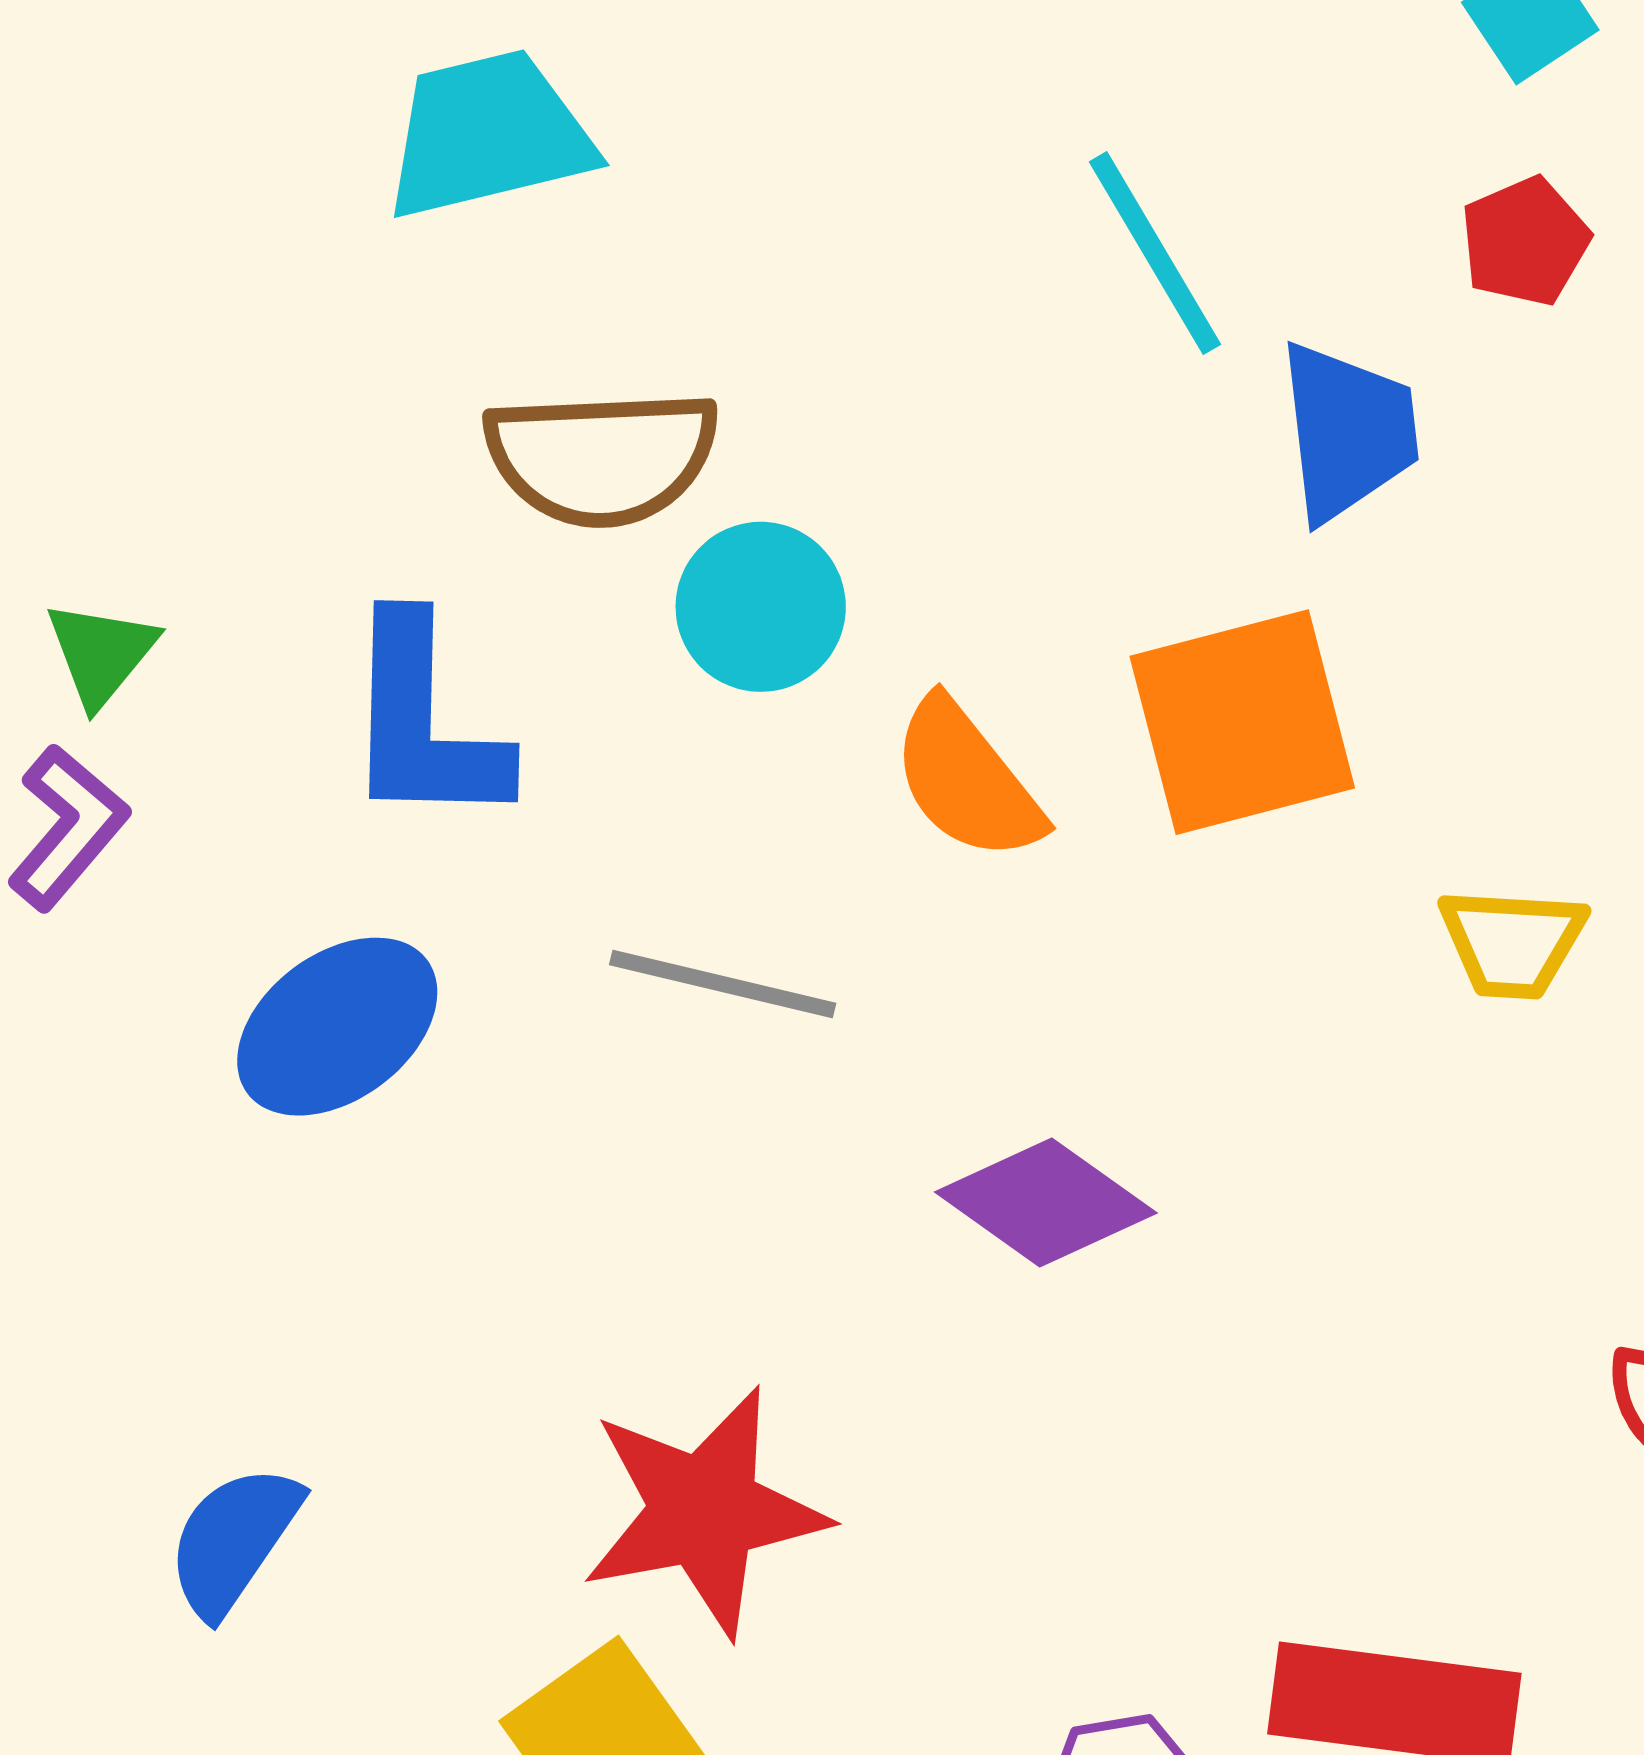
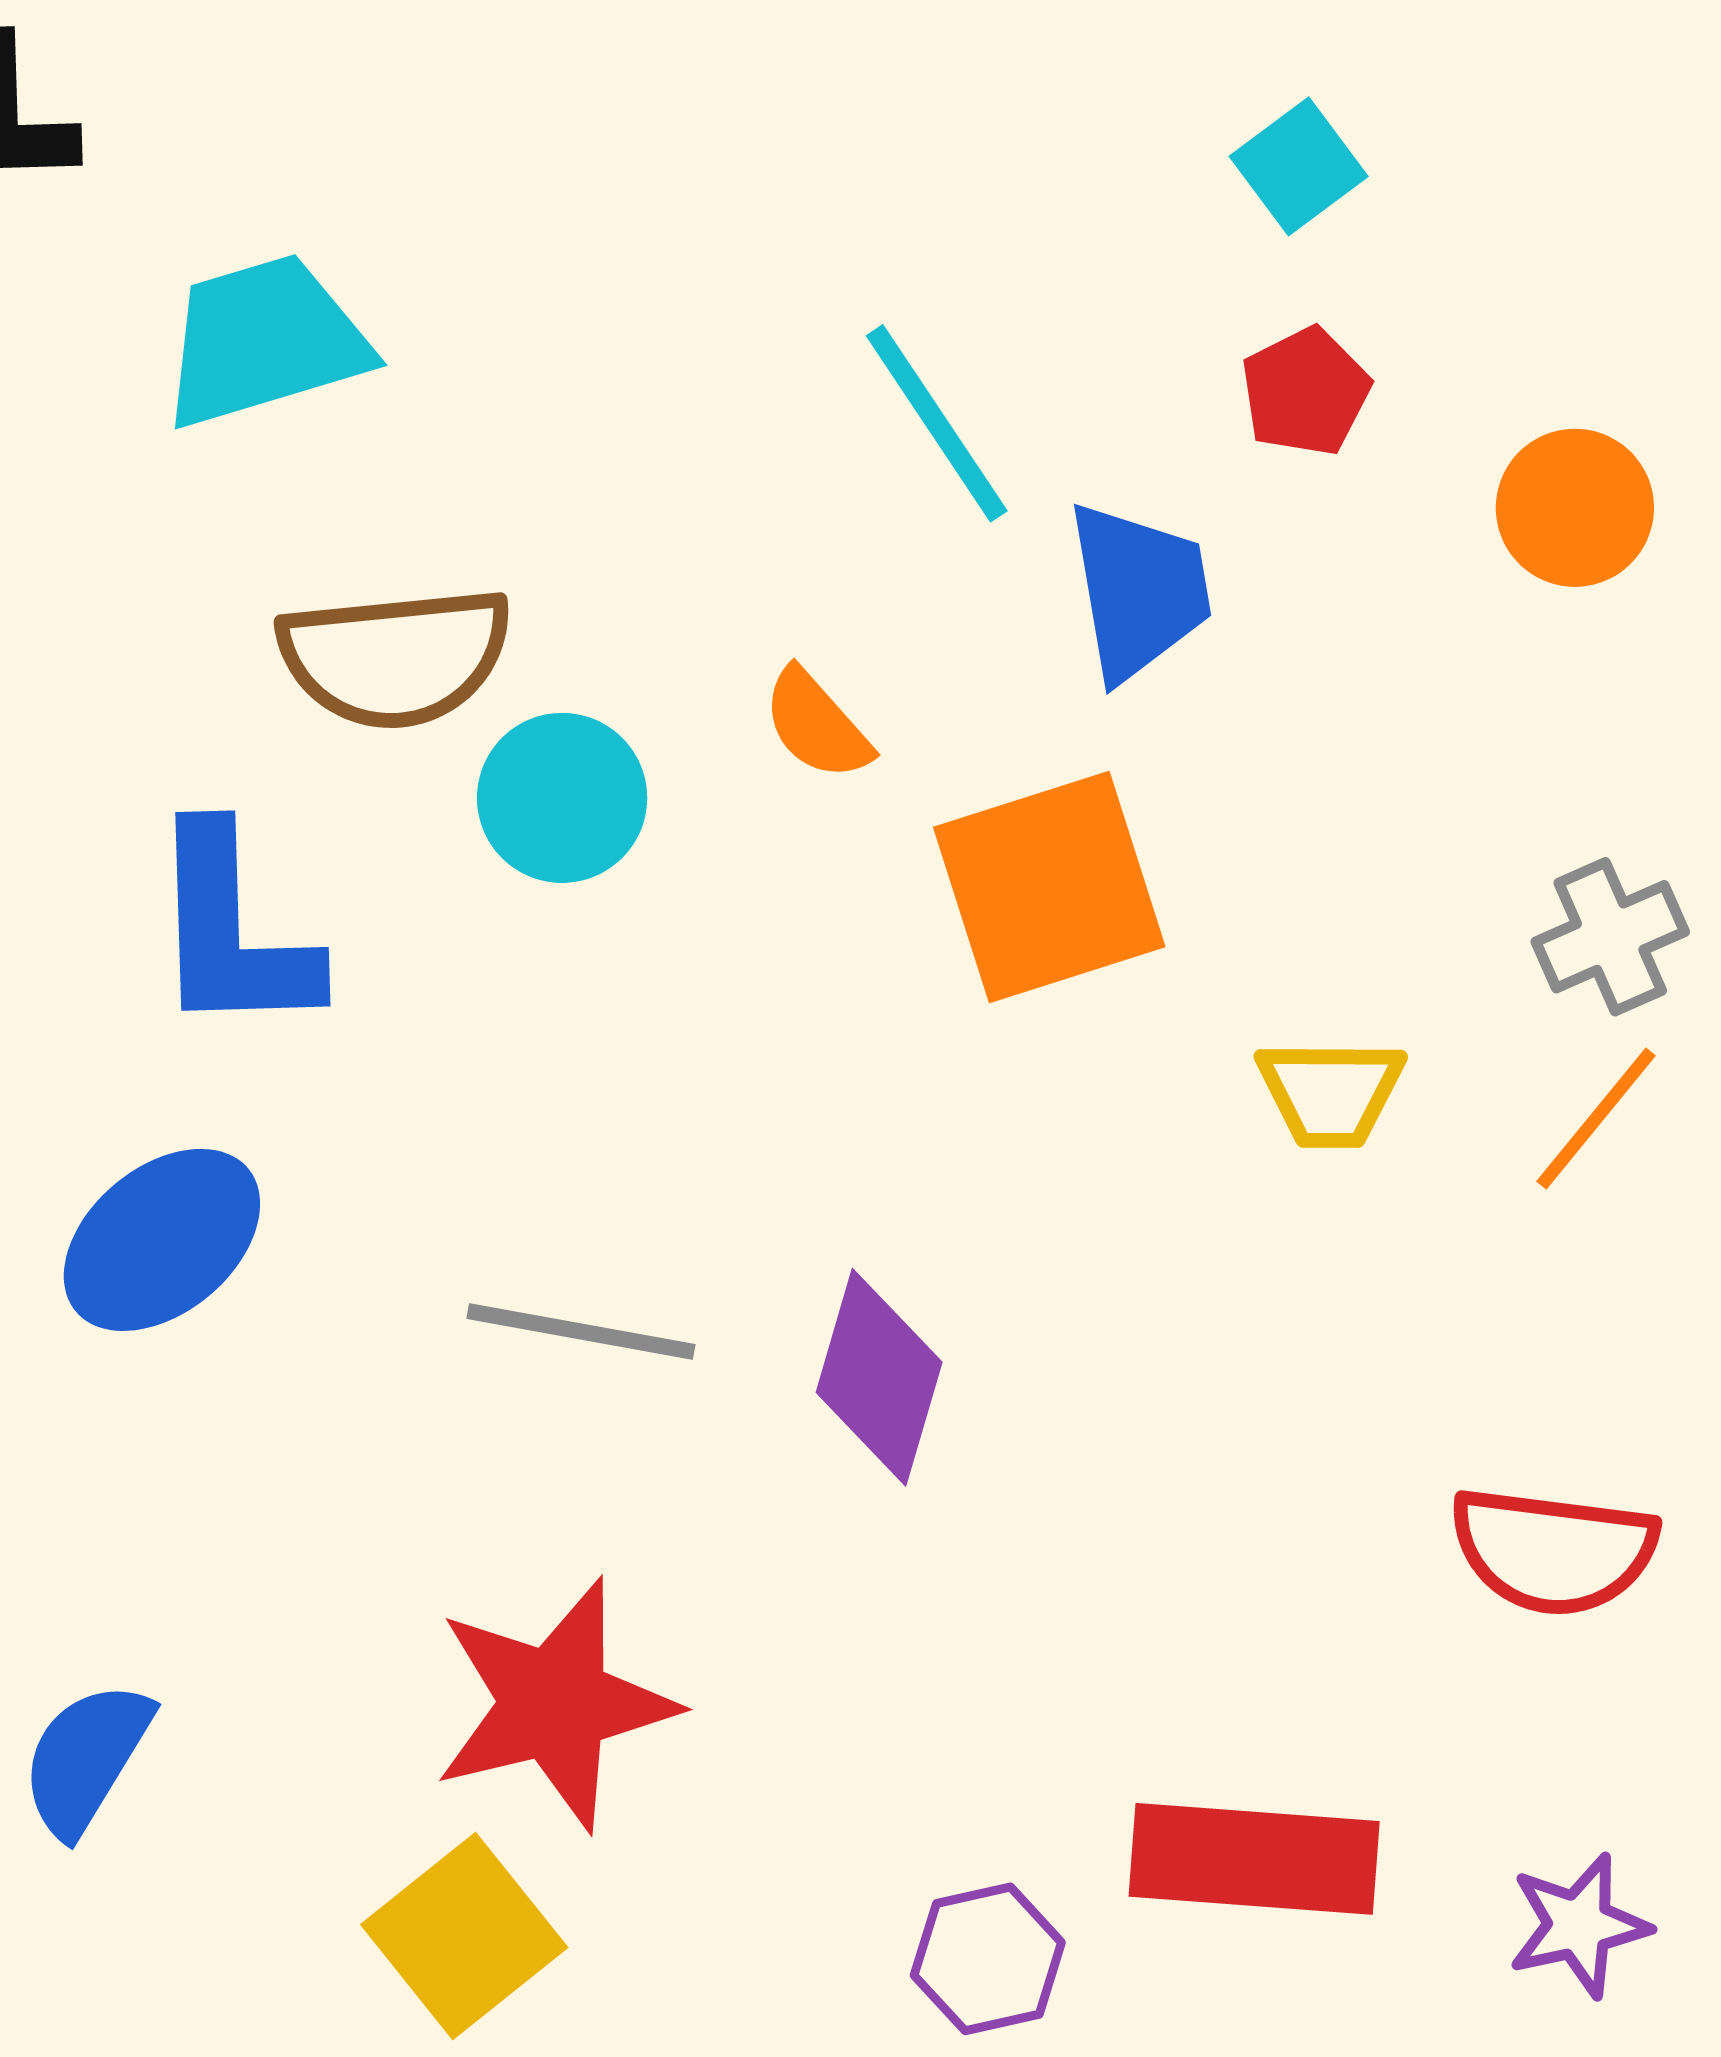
orange semicircle: (967, 780) -> (817, 725), moved, size x0.7
gray line: (723, 984) -> (581, 1331), moved
purple diamond: (1046, 1202) -> (879, 1377), turned 74

